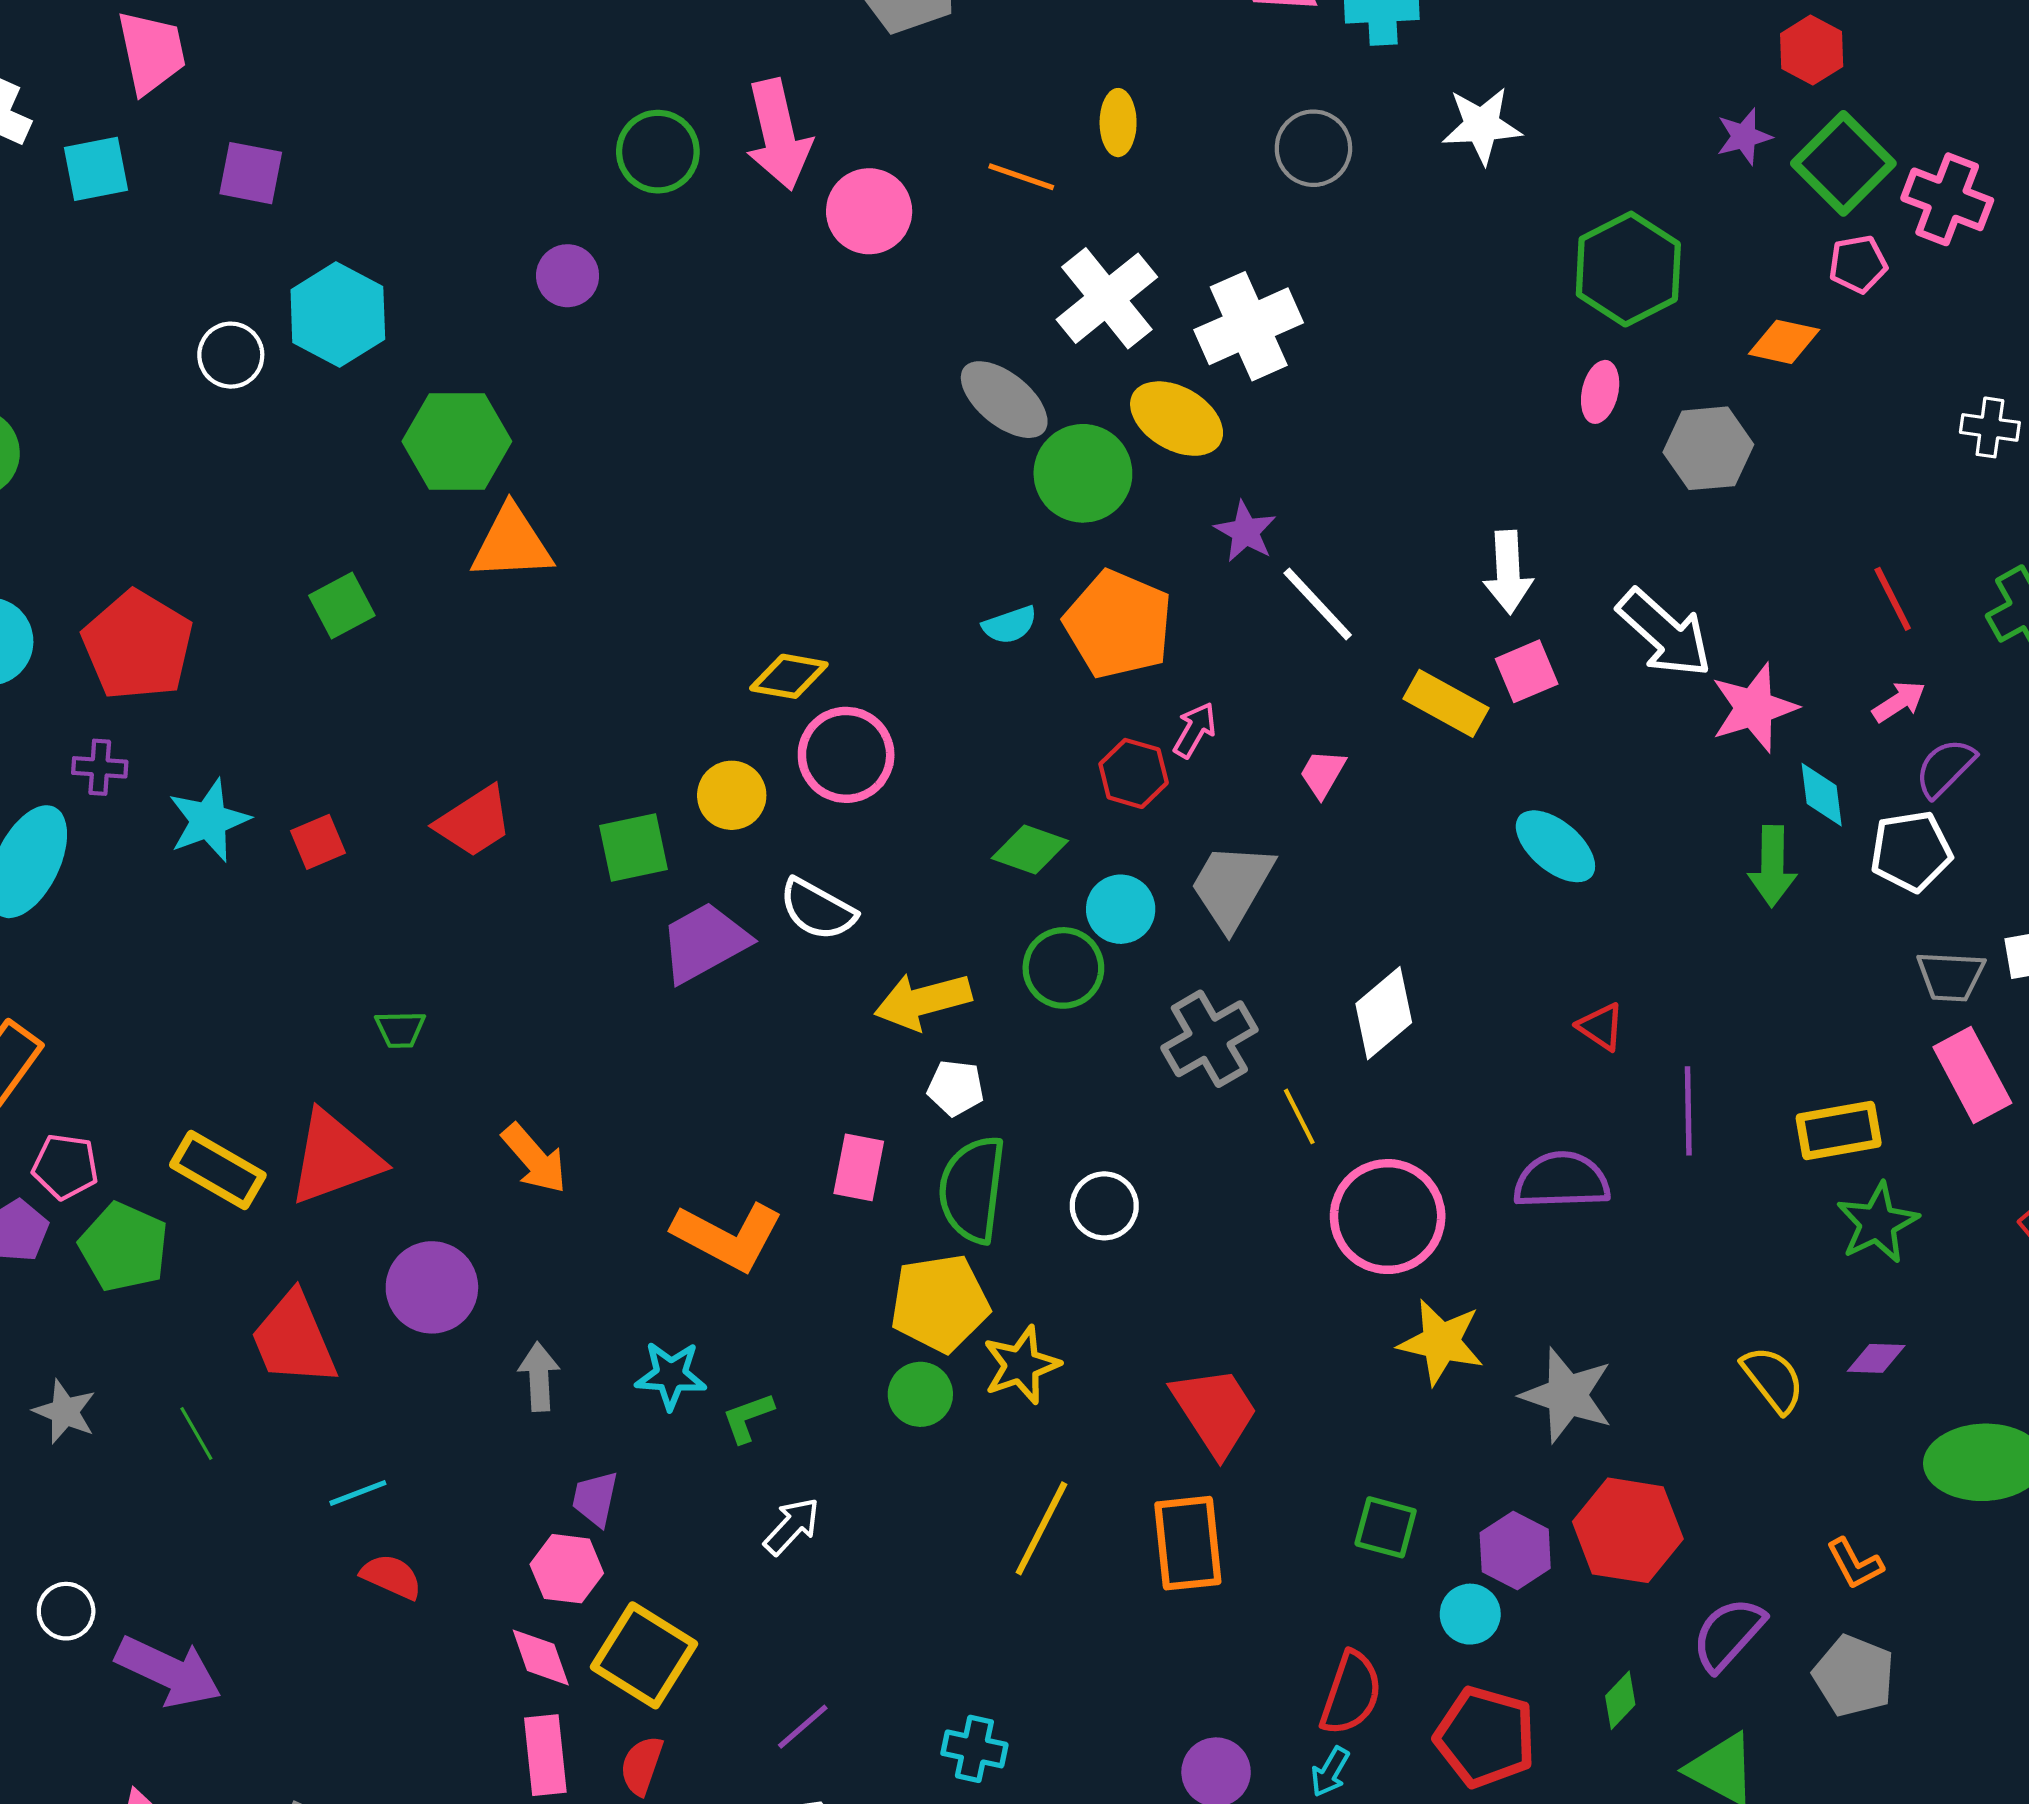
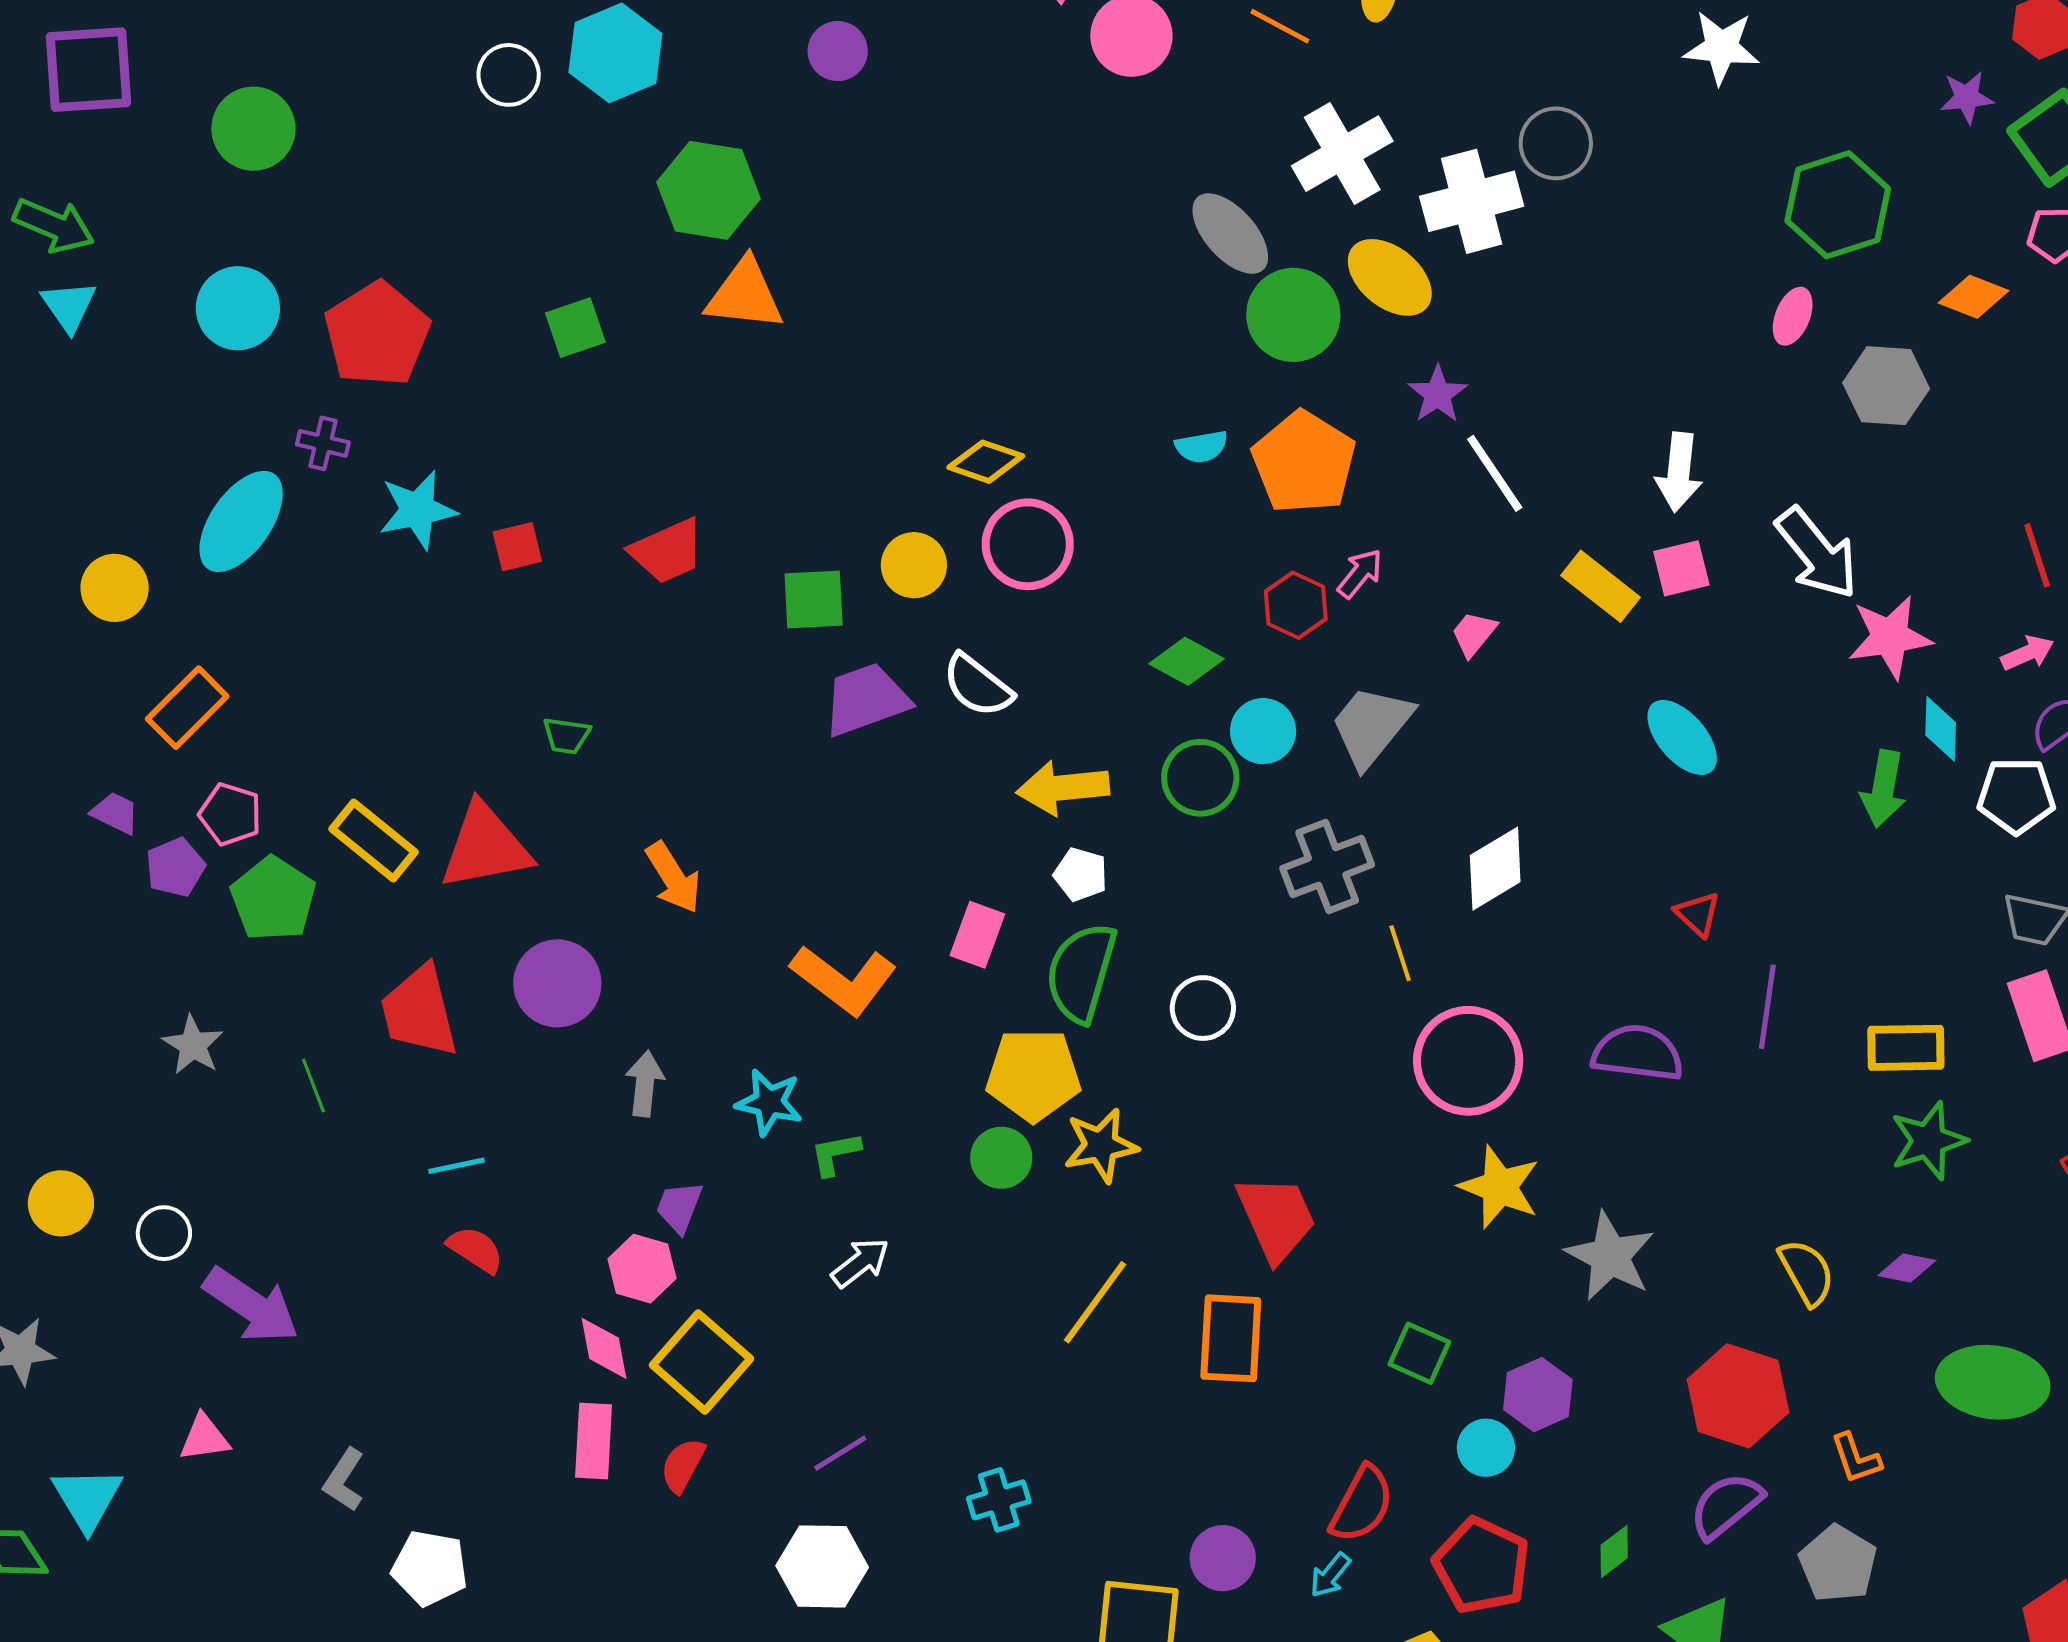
gray circle: (1313, 148) -> (1556, 143), moved
red hexagon: (1628, 1530) -> (1738, 1396), moved
cyan cross: (974, 1749) -> (999, 1500), turned -38

